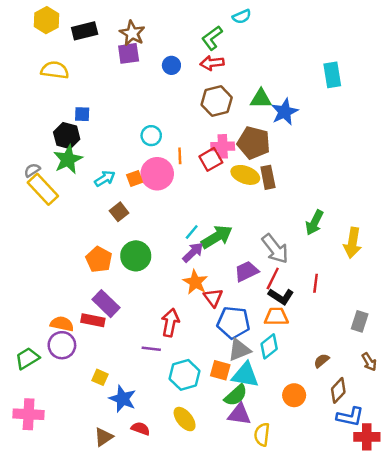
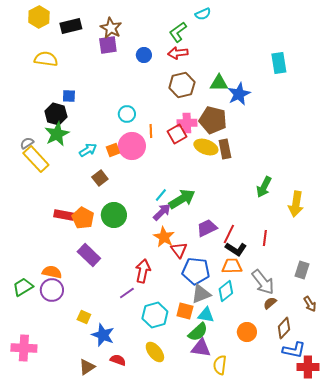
gray arrow: (275, 249) -> (263, 282), moved
red rectangle: (93, 320) -> (64, 215), moved
purple line: (151, 349) -> (127, 293), turned -42
green trapezoid: (27, 358) -> (23, 287), moved
cyan triangle: (245, 375) -> (206, 315), size x0.7

